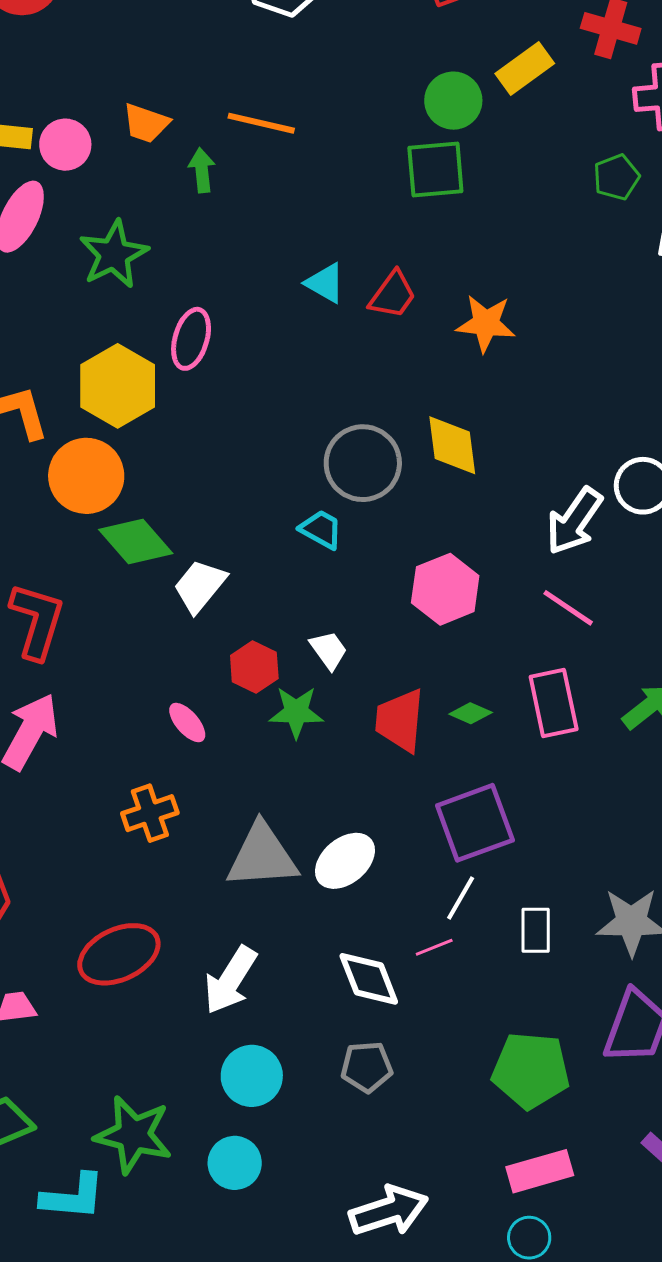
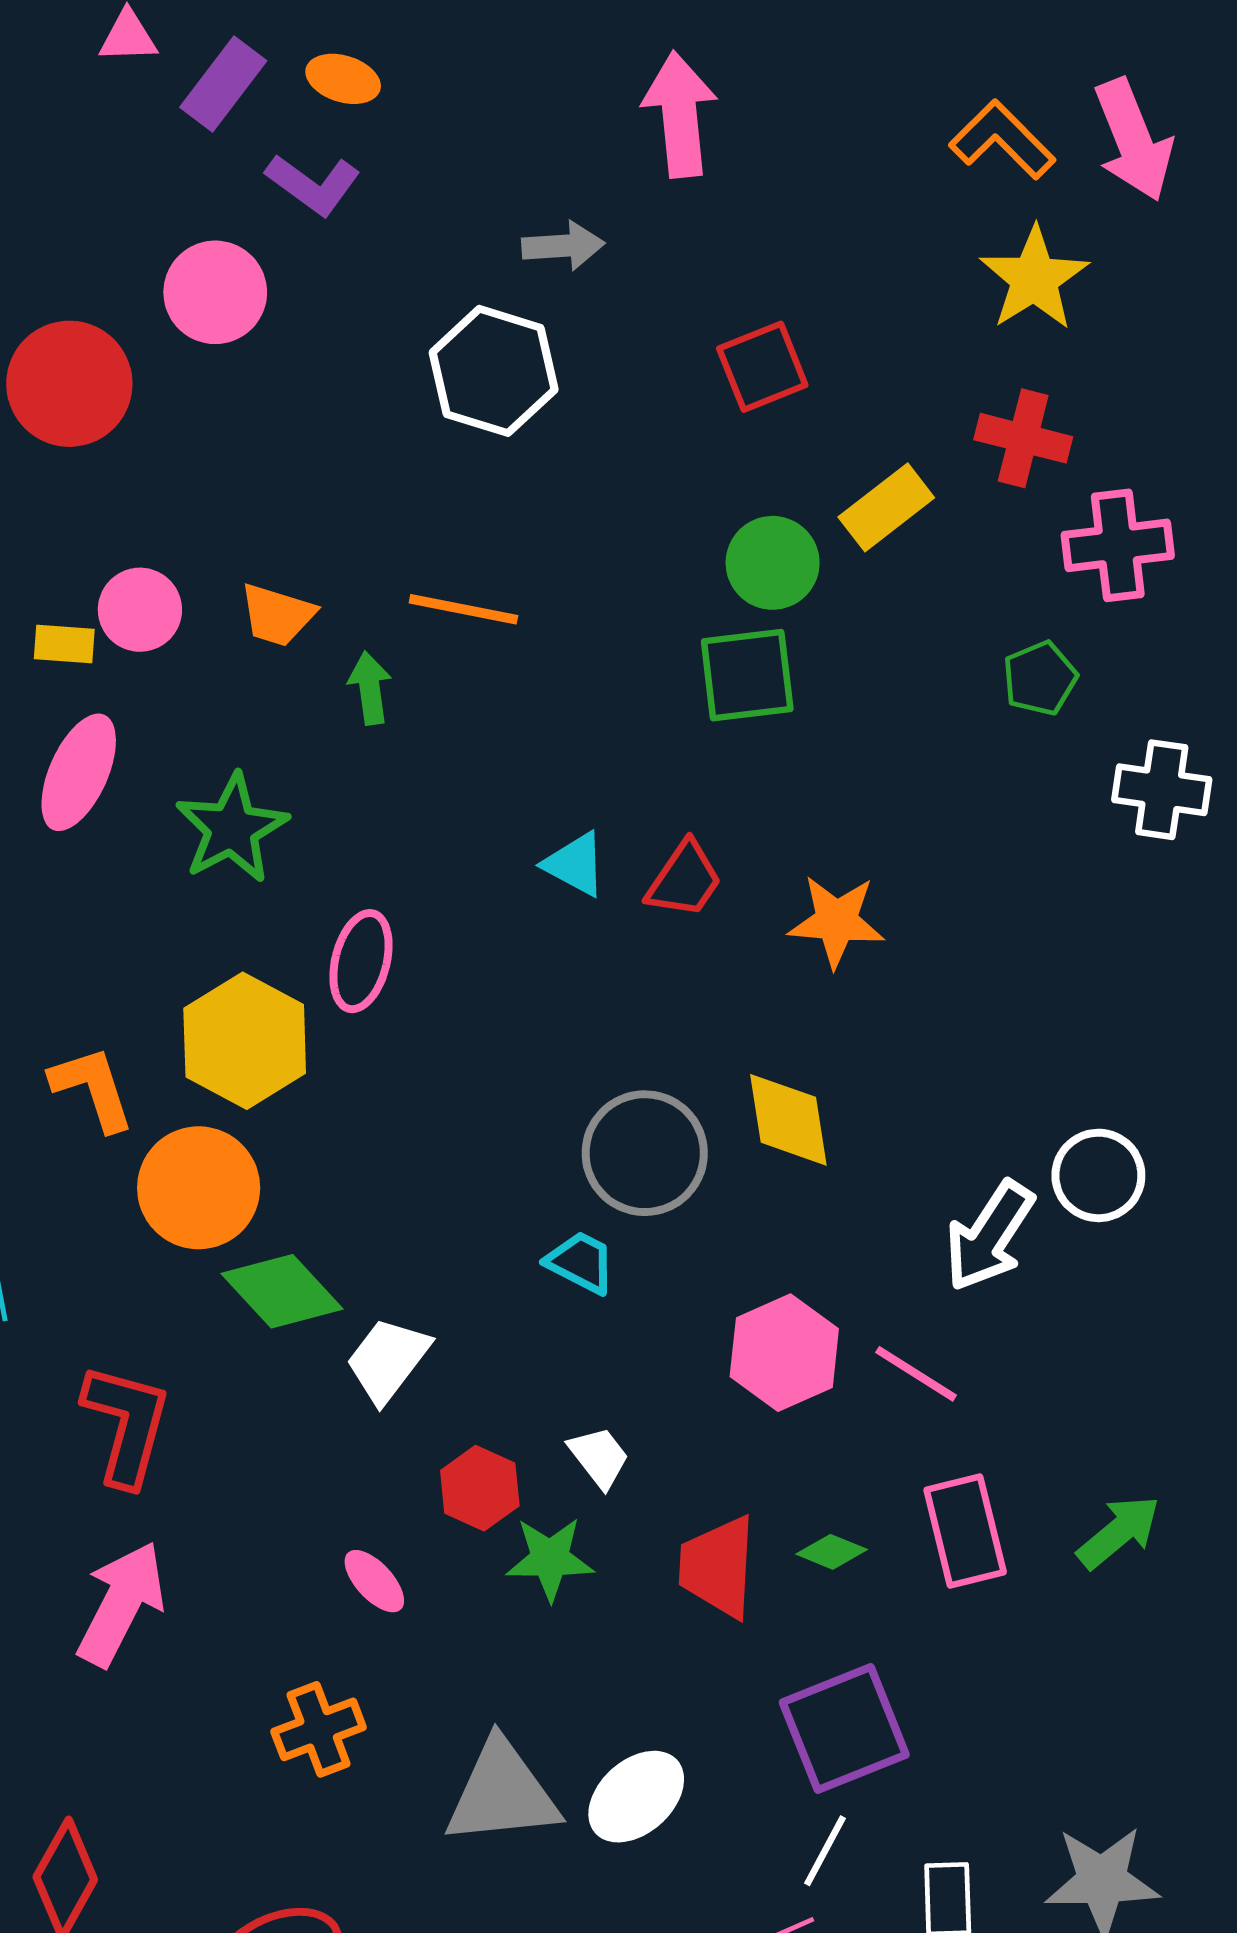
pink circle: (65, 145) -> (140, 610), moved
pink line: (568, 608) -> (916, 1374), moved

